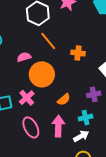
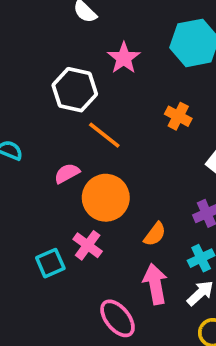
orange cross: (78, 53) -> (178, 116), moved, turned 32
pink ellipse: (31, 127) -> (118, 318), moved

